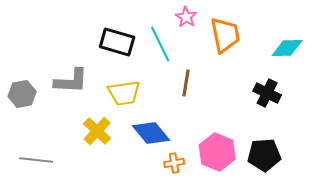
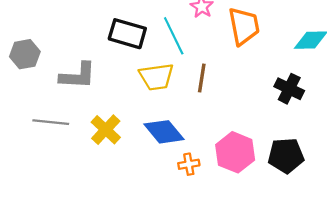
yellow trapezoid: (124, 93) -> (156, 77), moved
gray hexagon: (22, 94) -> (25, 54), moved
gray line: (36, 160) -> (51, 122), moved

